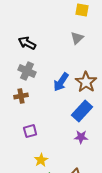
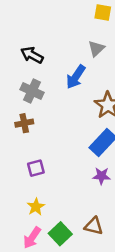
blue arrow: (61, 82) -> (76, 77), moved
yellow star: (41, 160) -> (36, 207), moved

